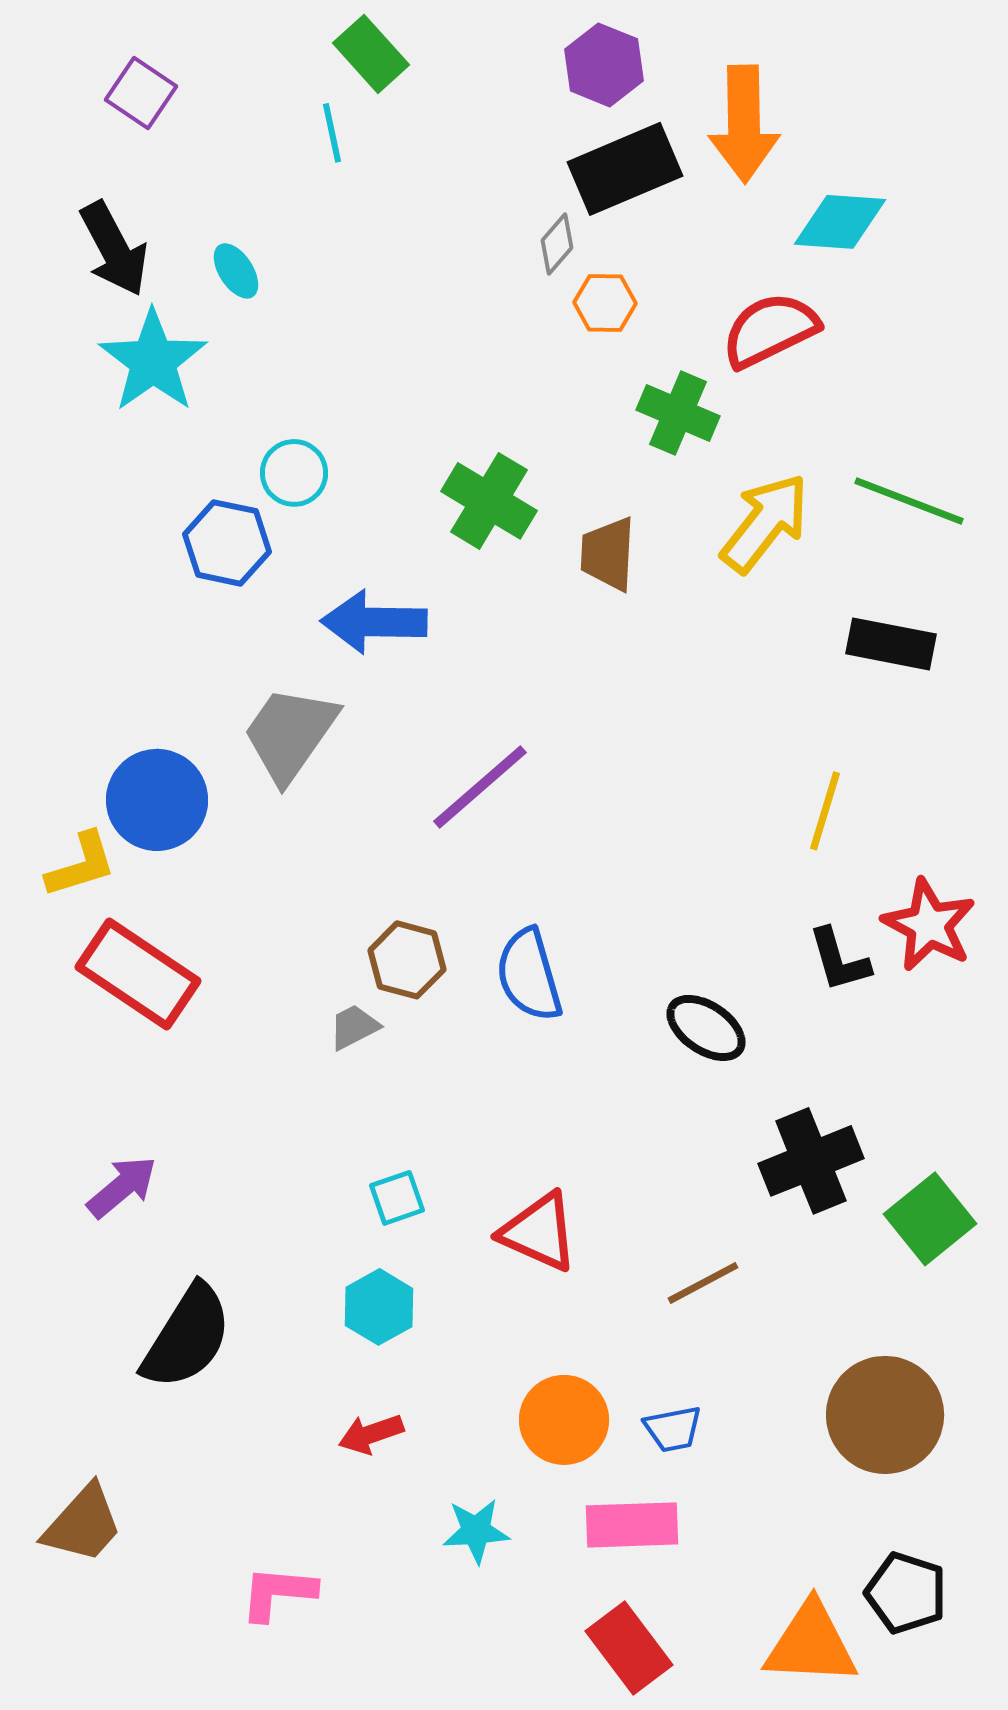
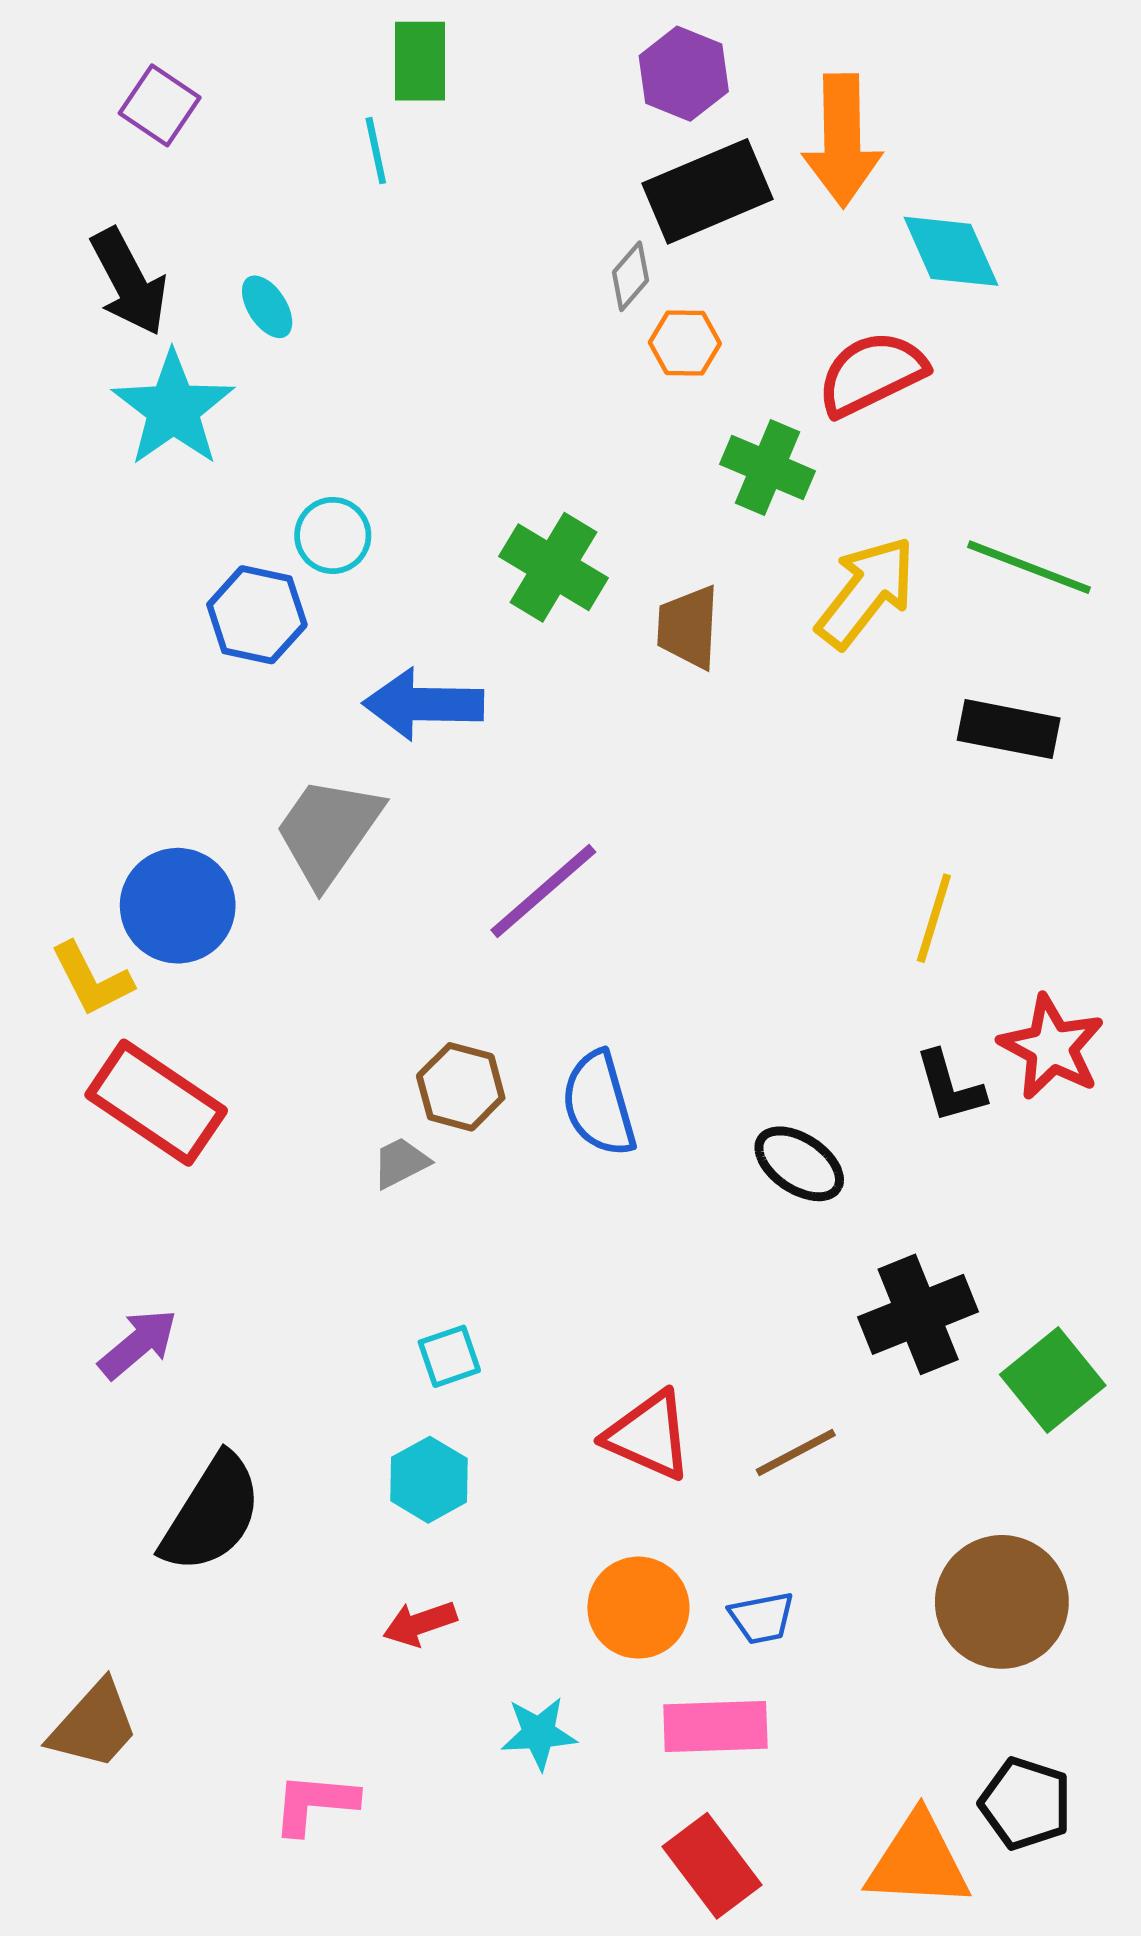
green rectangle: (371, 54) -> (420, 61), turned 42
cyan diamond: (840, 222) -> (951, 251), turned 62
yellow L-shape: (81, 865) -> (92, 979), turned 80
red triangle: (539, 1232) -> (649, 1436), moved

